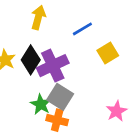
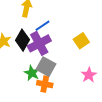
blue line: (82, 29) -> (42, 26), moved
yellow square: (108, 53) -> (81, 41), moved

